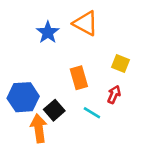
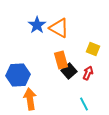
orange triangle: (85, 23) -> (59, 28), moved
black square: (54, 110) -> (69, 71), moved
cyan line: (92, 113) -> (84, 104), moved, turned 32

